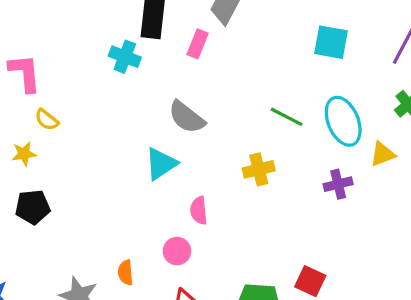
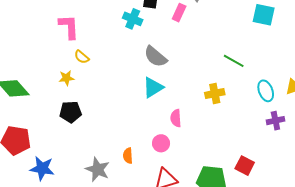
gray semicircle: (187, 117) -> (155, 57), moved
cyan ellipse: (343, 121) -> (266, 91), moved, size x0.7
purple cross: (338, 184) -> (275, 121), moved

